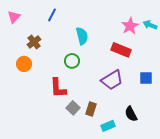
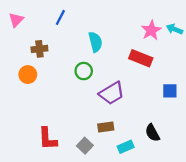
brown cross: (34, 42) -> (39, 49), turned 32
purple trapezoid: (112, 80) -> (112, 93), moved
red L-shape: (58, 88) -> (48, 139), moved
gray square: (73, 108) -> (85, 146), moved
brown rectangle: (91, 109) -> (106, 127), turned 64

